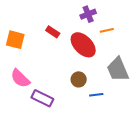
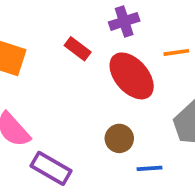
purple cross: (88, 14) -> (124, 21), moved

